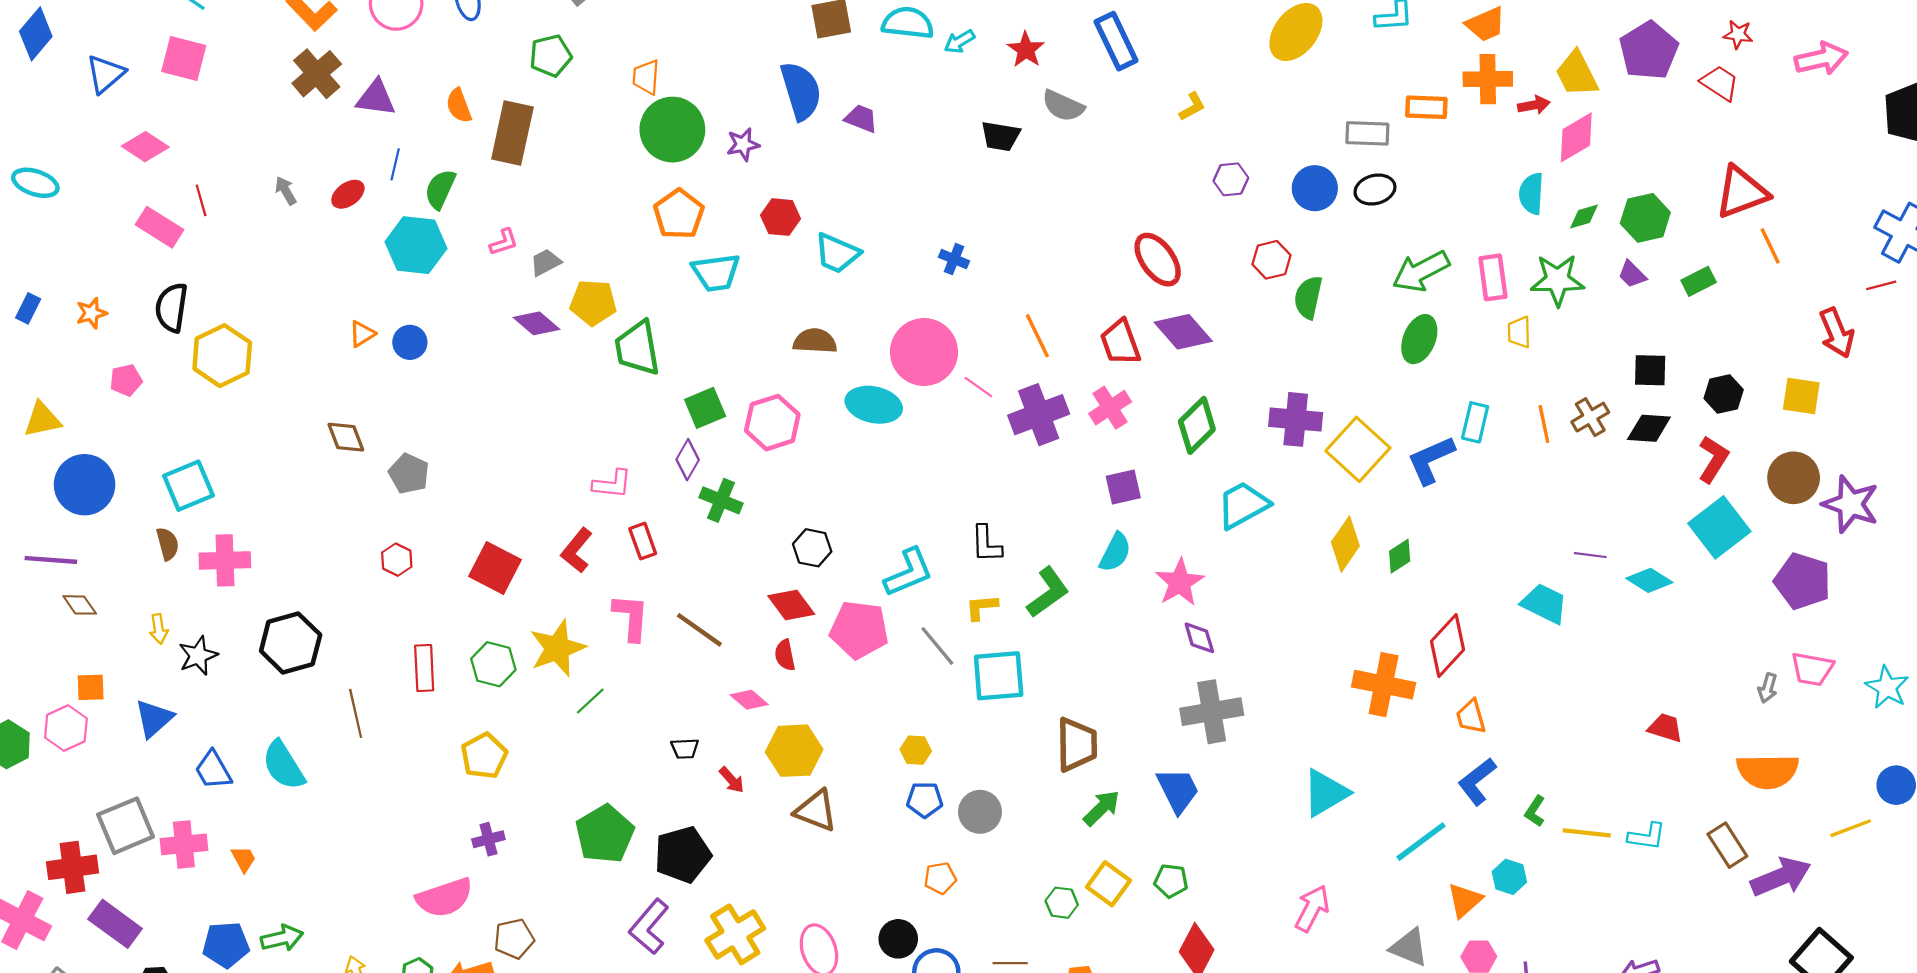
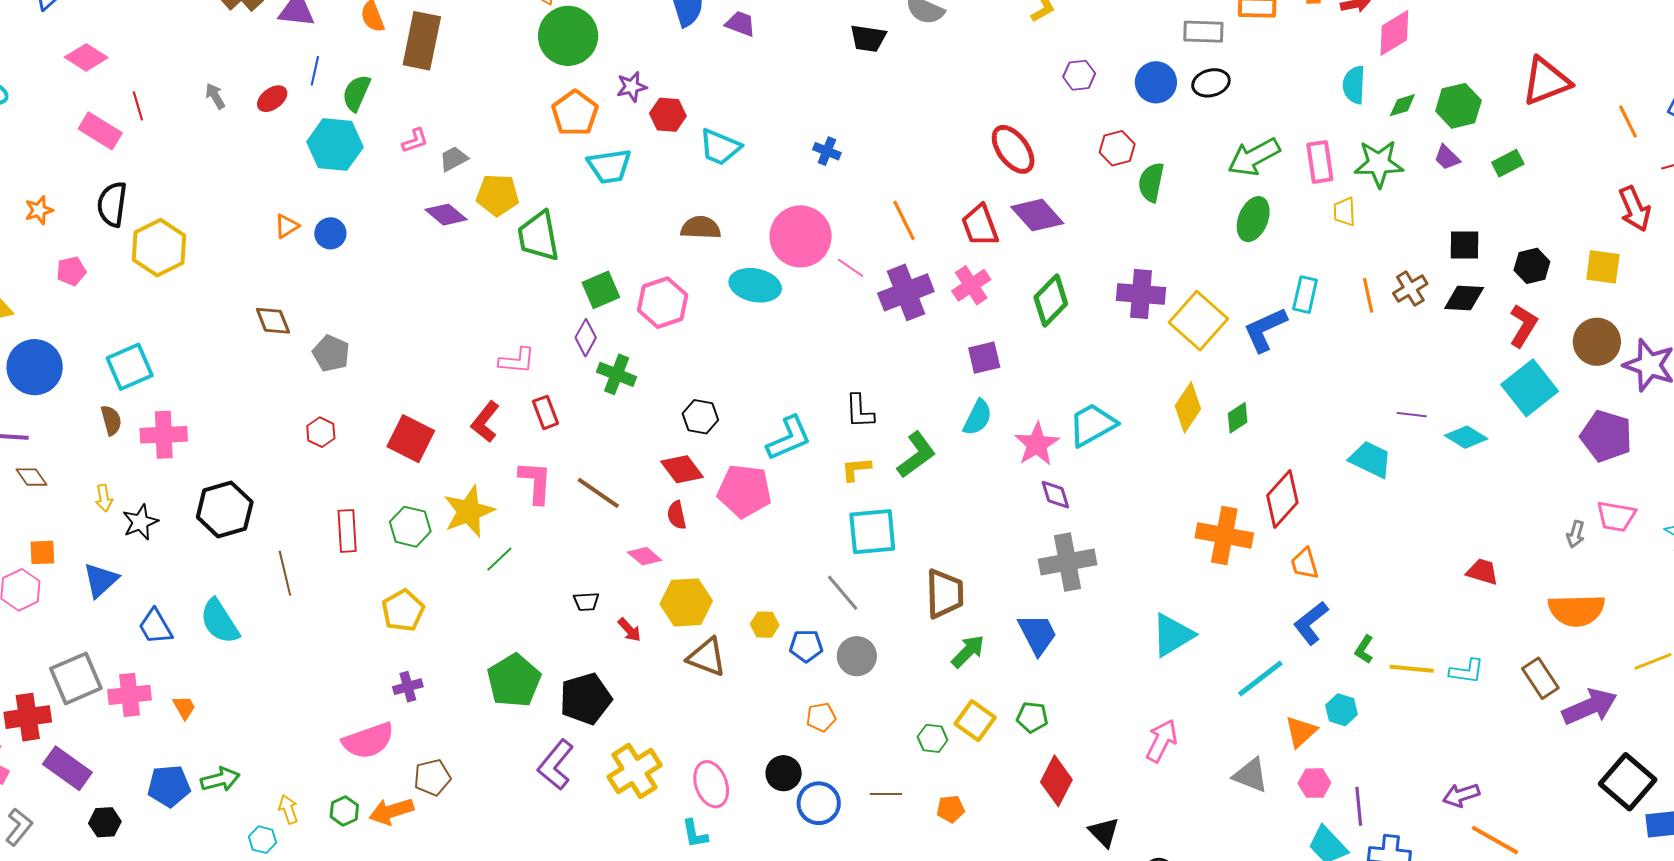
purple star: (743, 144) -> (632, 87), moved
orange line: (1770, 246) -> (1628, 122), moved
cyan trapezoid: (1243, 505) -> (1092, 425), moved
gray line: (937, 646) -> (843, 593), moved
yellow hexagon: (916, 750) -> (765, 625), moved

